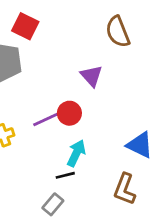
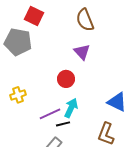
brown semicircle: (118, 32) -> (85, 20), moved
purple line: (47, 119) -> (50, 114), moved

